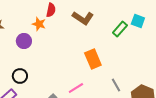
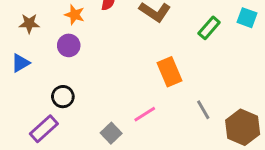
cyan square: (138, 21) -> (247, 18), moved
orange star: (39, 24) -> (75, 15), moved

